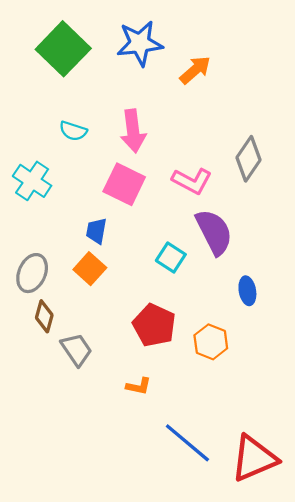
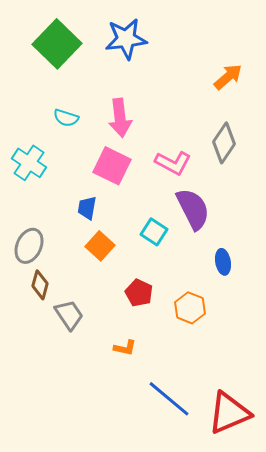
orange arrow: (195, 70) -> (228, 77), moved
orange square: (90, 269) -> (100, 246), moved
red pentagon: (154, 325) -> (139, 293), size x0.7

